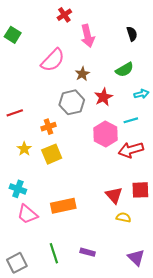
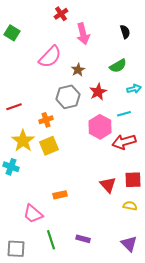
yellow star: (24, 149) -> (23, 141), size x1.6
cyan cross: (18, 189) -> (11, 167), moved
orange rectangle: (63, 206) -> (60, 195), size x0.6
pink trapezoid: (27, 214) -> (33, 214), moved
yellow semicircle: (123, 217) -> (130, 206), moved
gray square: (17, 263) -> (16, 249), turned 30

